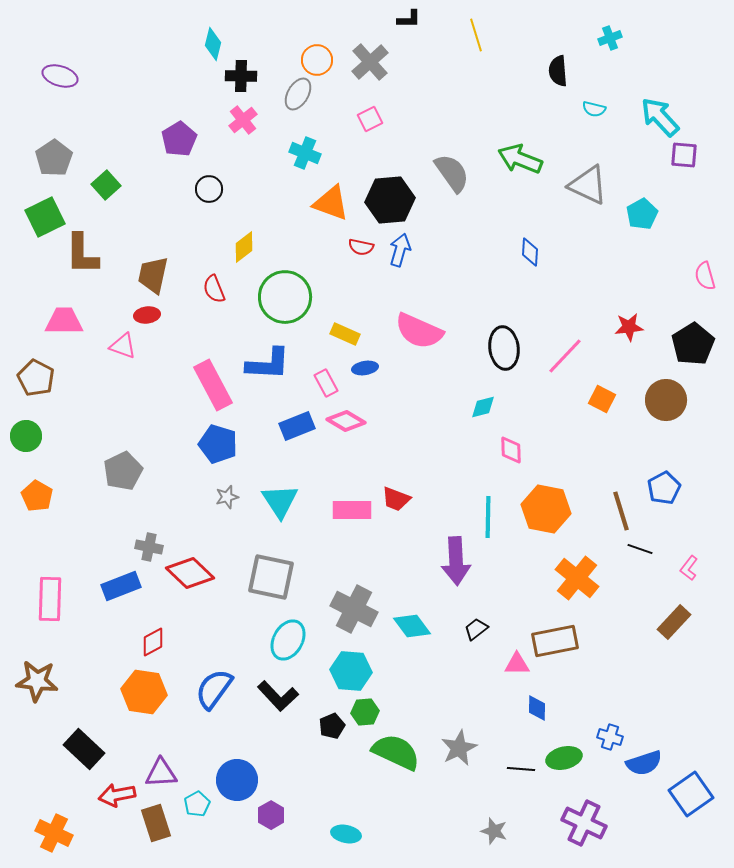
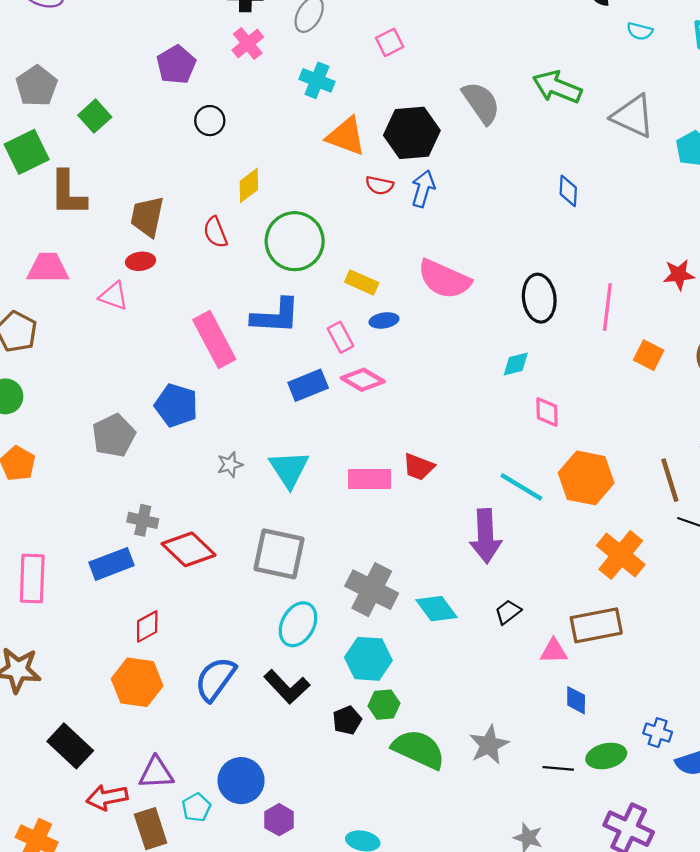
pink line: (565, 356) -> (607, 307), turned -36
blue pentagon: (218, 444) -> (176, 405), moved
cyan line: (488, 517) -> (521, 487), turned -60

